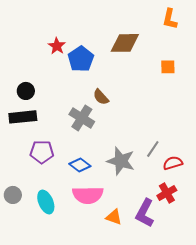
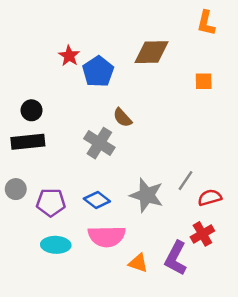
purple pentagon: (42, 152) -> (51, 202), moved
gray circle: (13, 195) -> (16, 189), moved
cyan ellipse: (46, 202) -> (56, 245), turned -65

